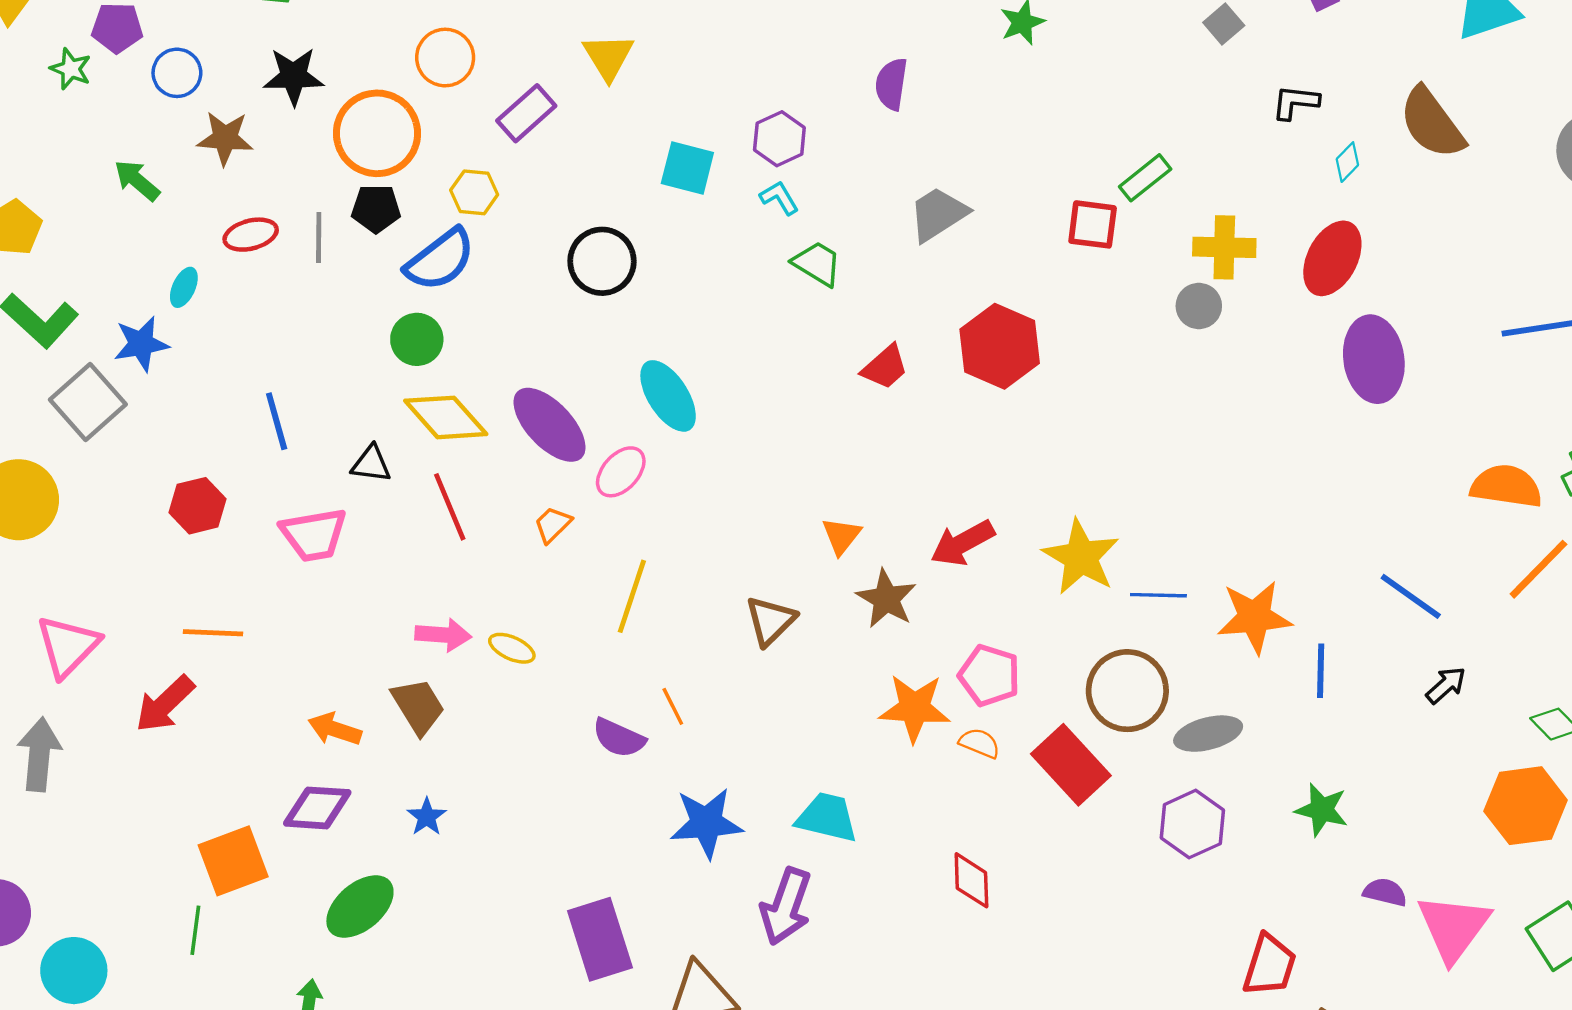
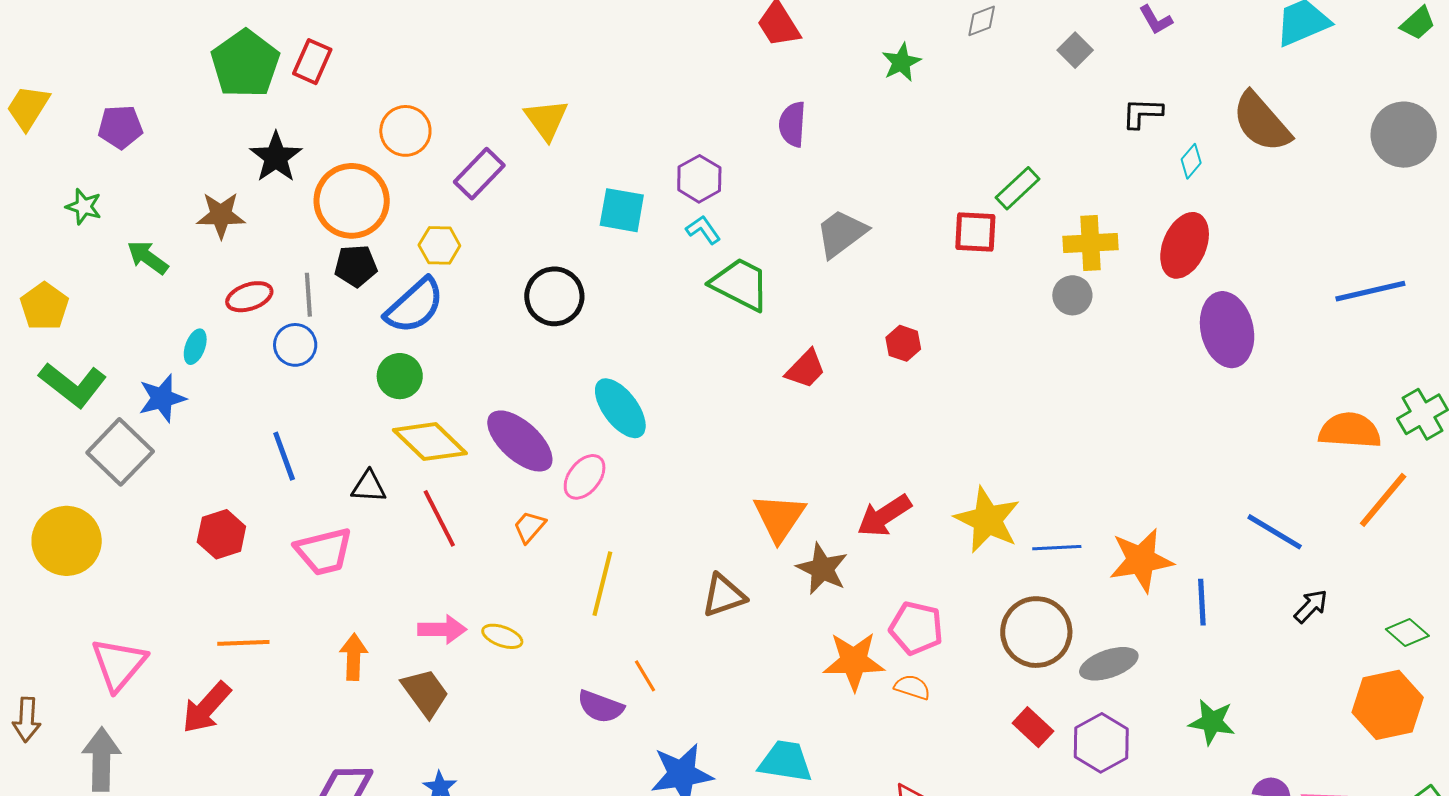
green star: (71, 69) -> (84, 207), moved
blue circle: (177, 73) -> (295, 345), moved
black star: (294, 76) -> (276, 157), turned -30
green trapezoid: (817, 264) -> (740, 284), size x1.4
red hexagon: (1000, 346) -> (903, 343), size x0.5
orange triangle: (841, 536) -> (779, 517), size x1.5
brown triangle: (770, 621) -> (724, 595), turned 30
orange arrow: (335, 729) -> (354, 657), moved, turned 78
red rectangle: (1071, 765) -> (1033, 727), moved, size x0.6

